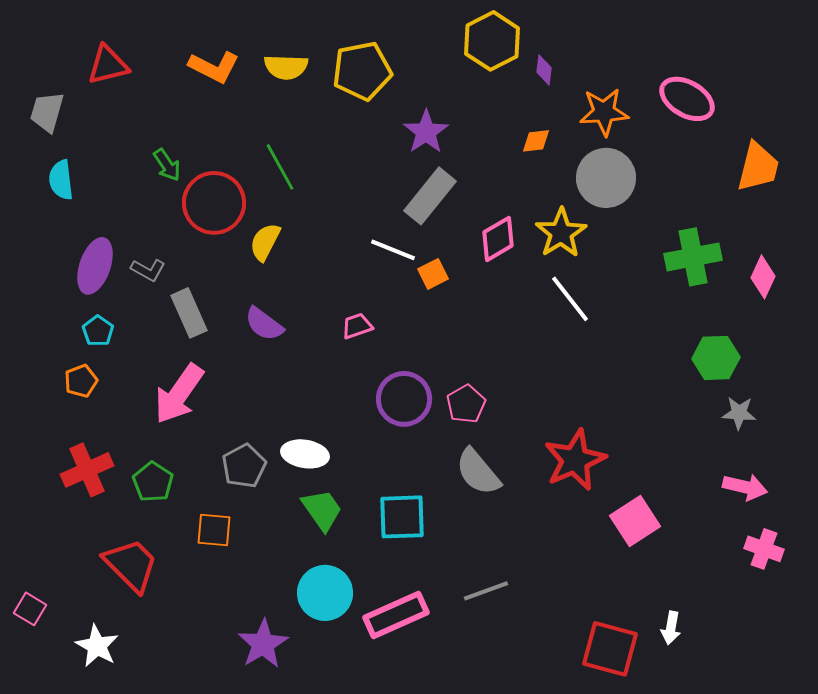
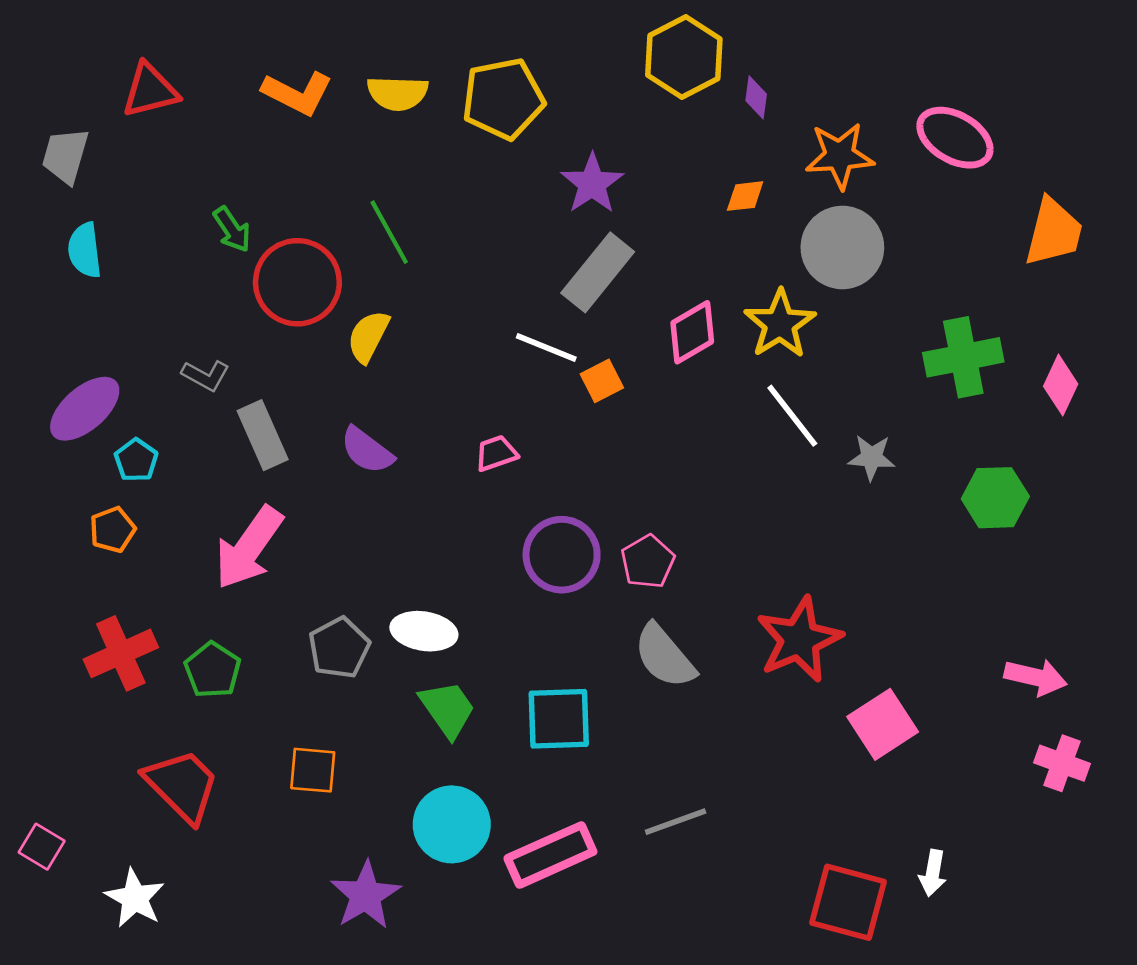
purple ellipse: (95, 266) -> (85, 409), moved, turned 30
gray star: (739, 413) -> (872, 457), moved
orange square: (214, 530) -> (313, 770), moved

